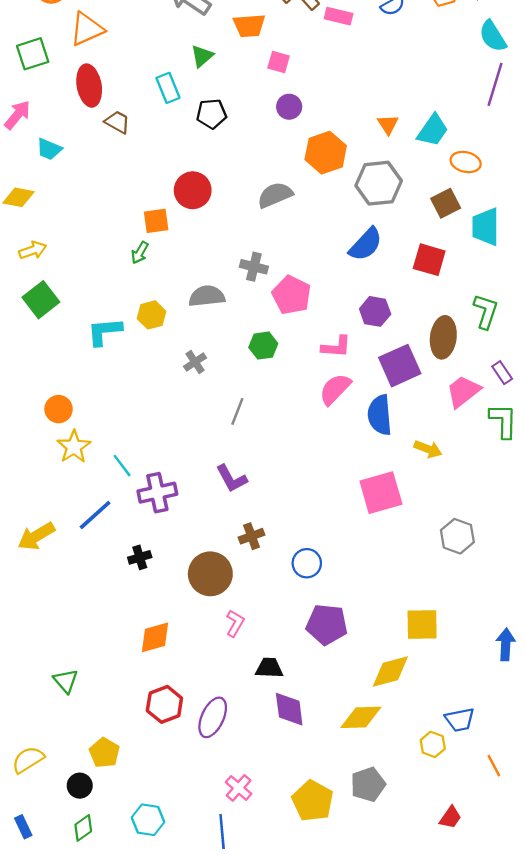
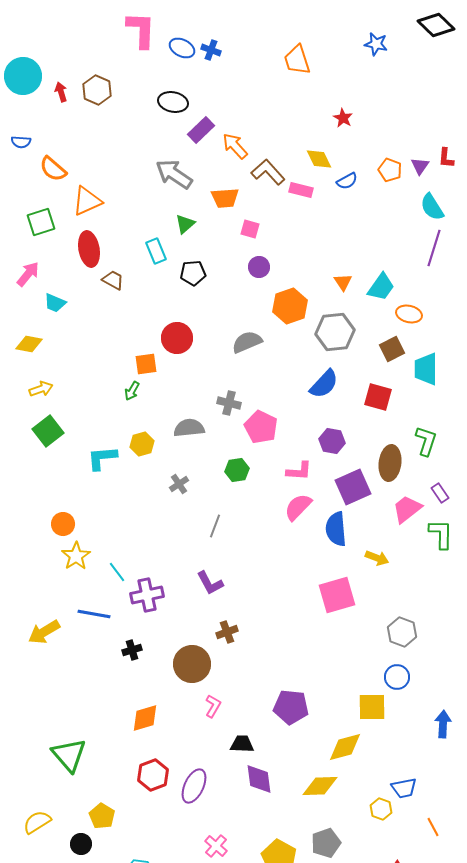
blue line: (95, 515) -> (94, 614), turned 52
blue circle: (307, 563) -> (397, 677), moved
green triangle: (66, 681) -> (69, 755), size x1.6

